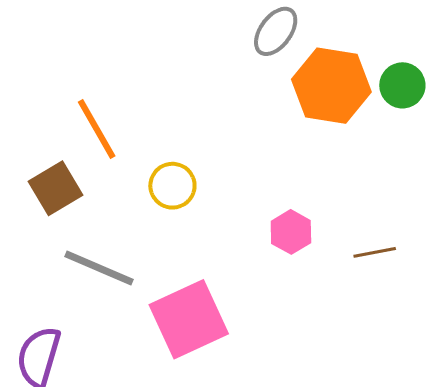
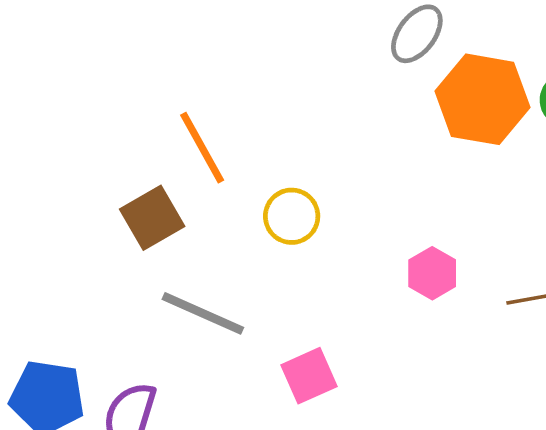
pink square: (189, 319) -> (309, 376), size x0.6

